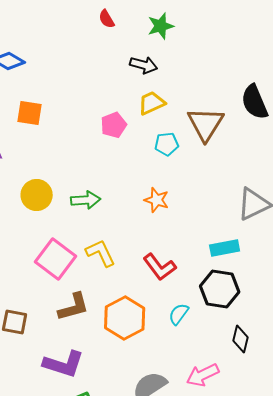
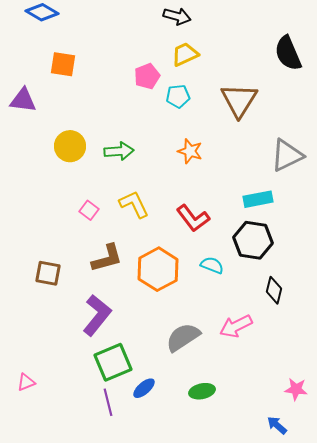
brown triangle: (206, 124) -> (239, 100), moved
cyan pentagon: (167, 144) -> (178, 96), moved
pink square: (56, 259) -> (89, 210), size x0.5
cyan semicircle: (179, 314) -> (212, 265), turned 75
purple L-shape: (64, 364) -> (97, 315), turned -69

